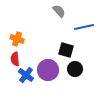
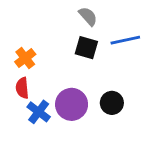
orange cross: (17, 39) -> (25, 58), turned 32
black square: (66, 50) -> (86, 48), moved

